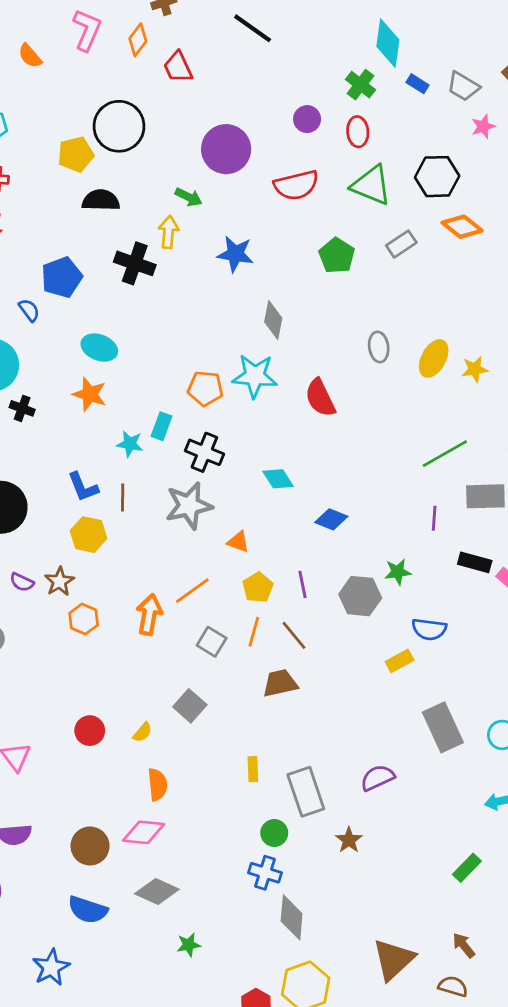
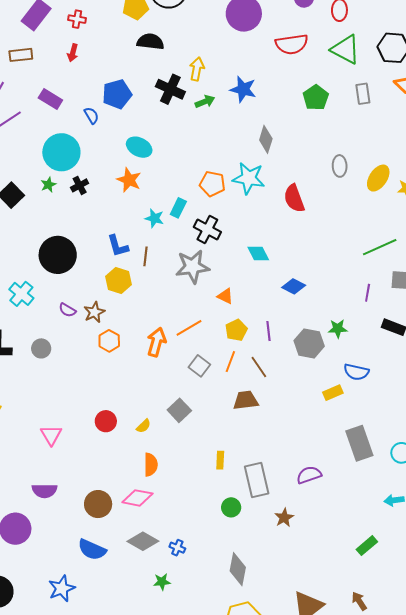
green arrow: (189, 197) -> (205, 102), moved, turned -54
gray rectangle: (401, 244) -> (363, 94), turned -70
black cross: (22, 408) -> (80, 185), turned 36
blue cross: (265, 873) -> (177, 548), moved, size x0.7

